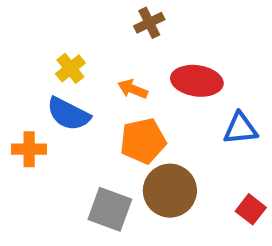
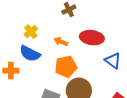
blue triangle: (240, 128) -> (113, 61), turned 42

